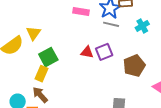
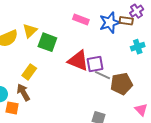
gray line: (111, 24) -> (102, 75), moved
red triangle: (87, 52) -> (78, 61), size x1.6
green square: (48, 57) -> (47, 42), moved, turned 36

